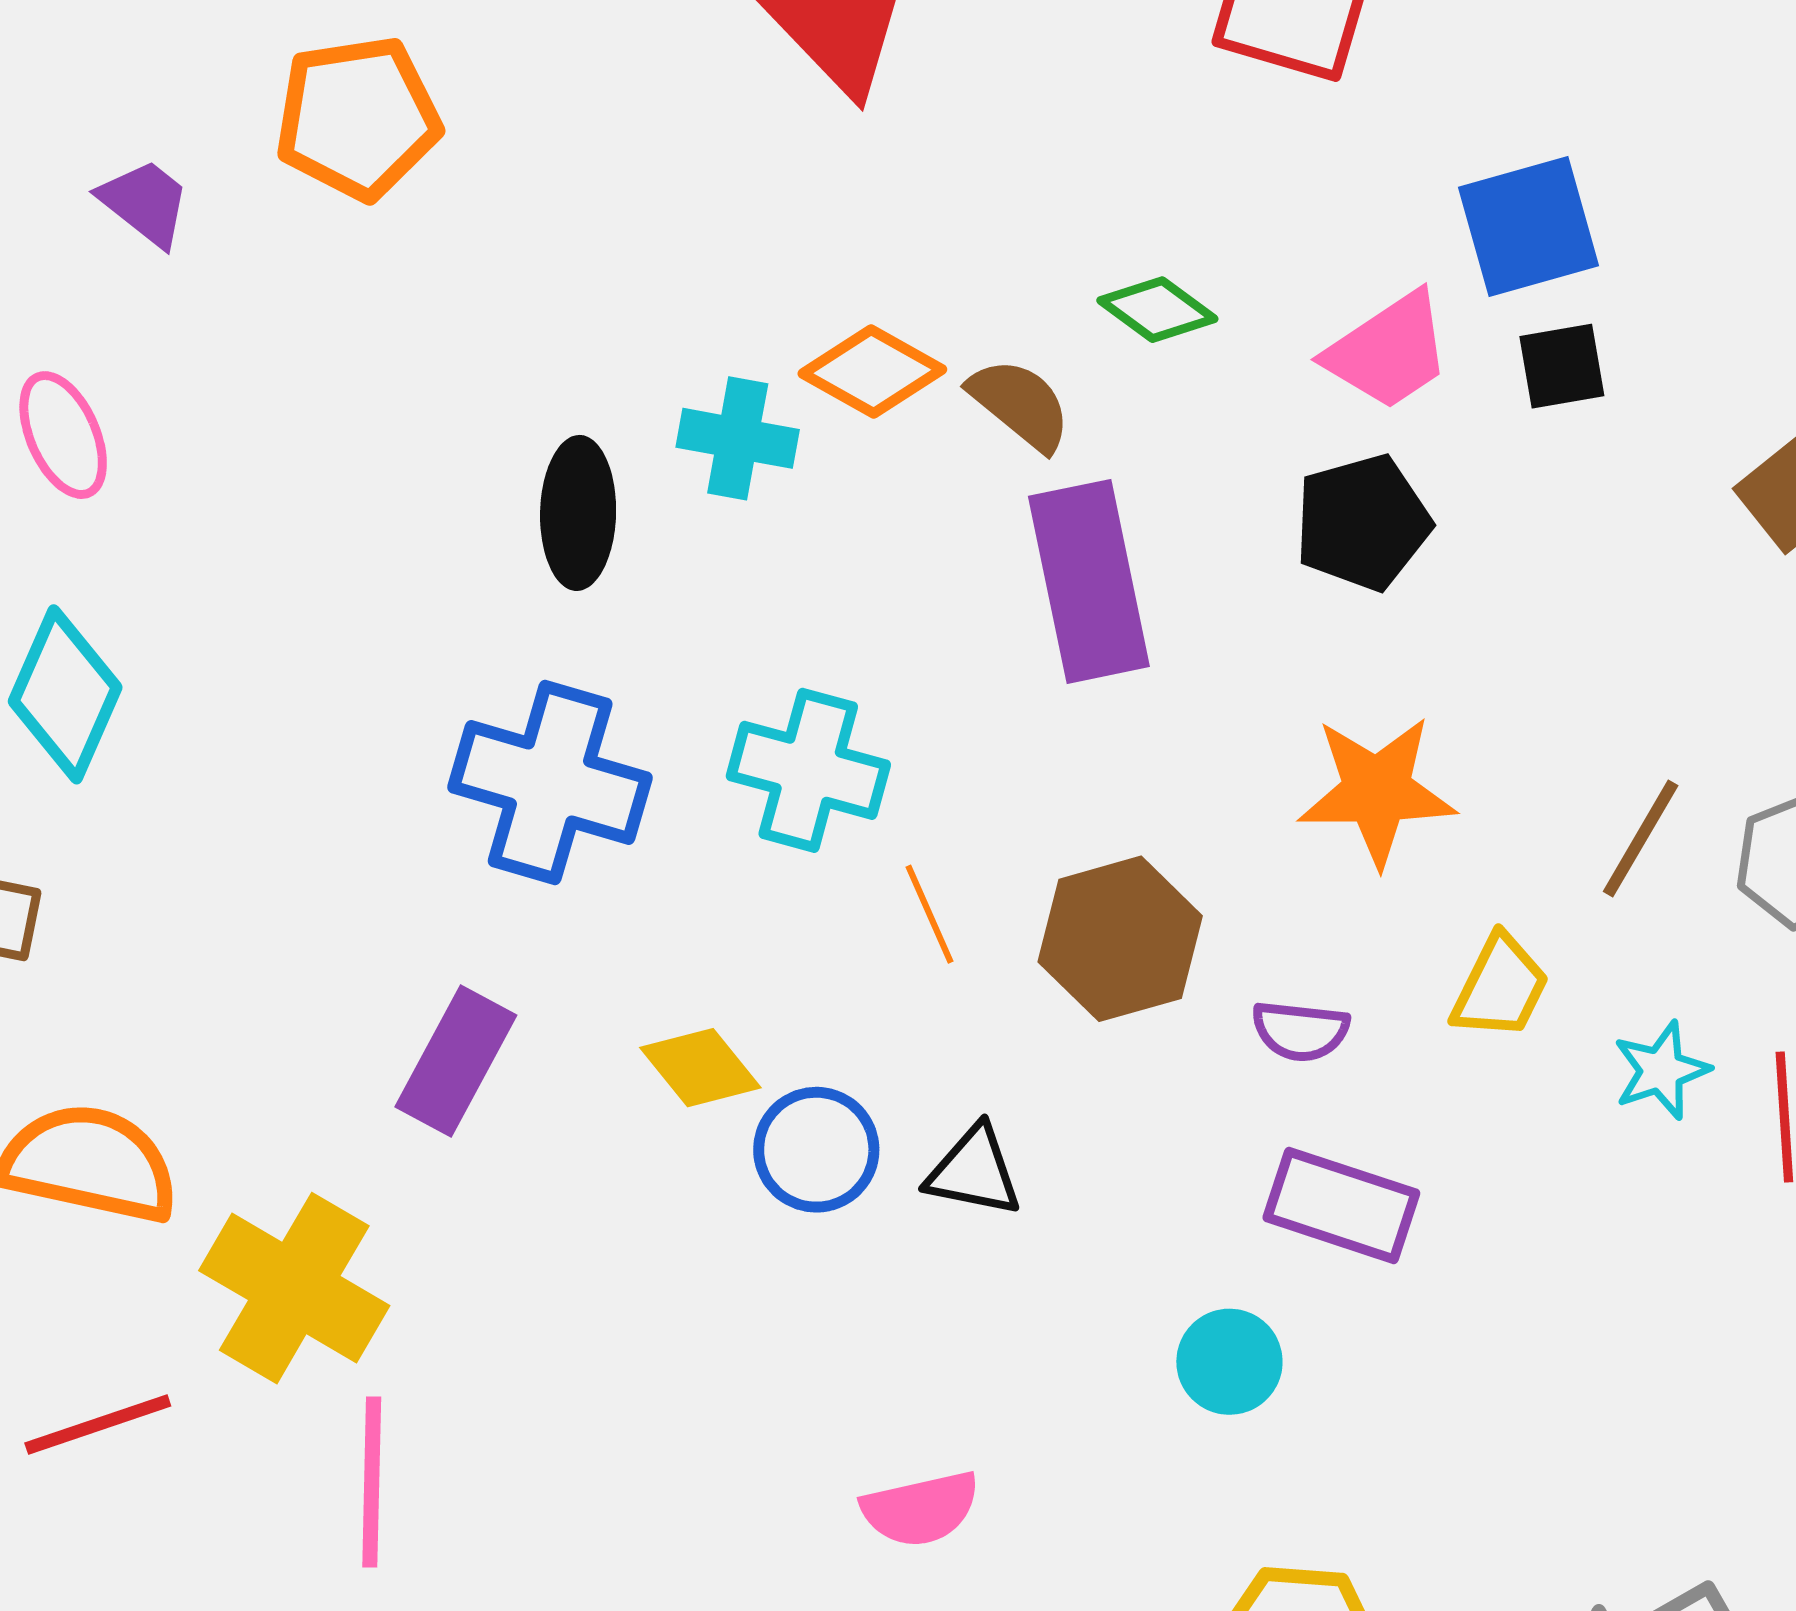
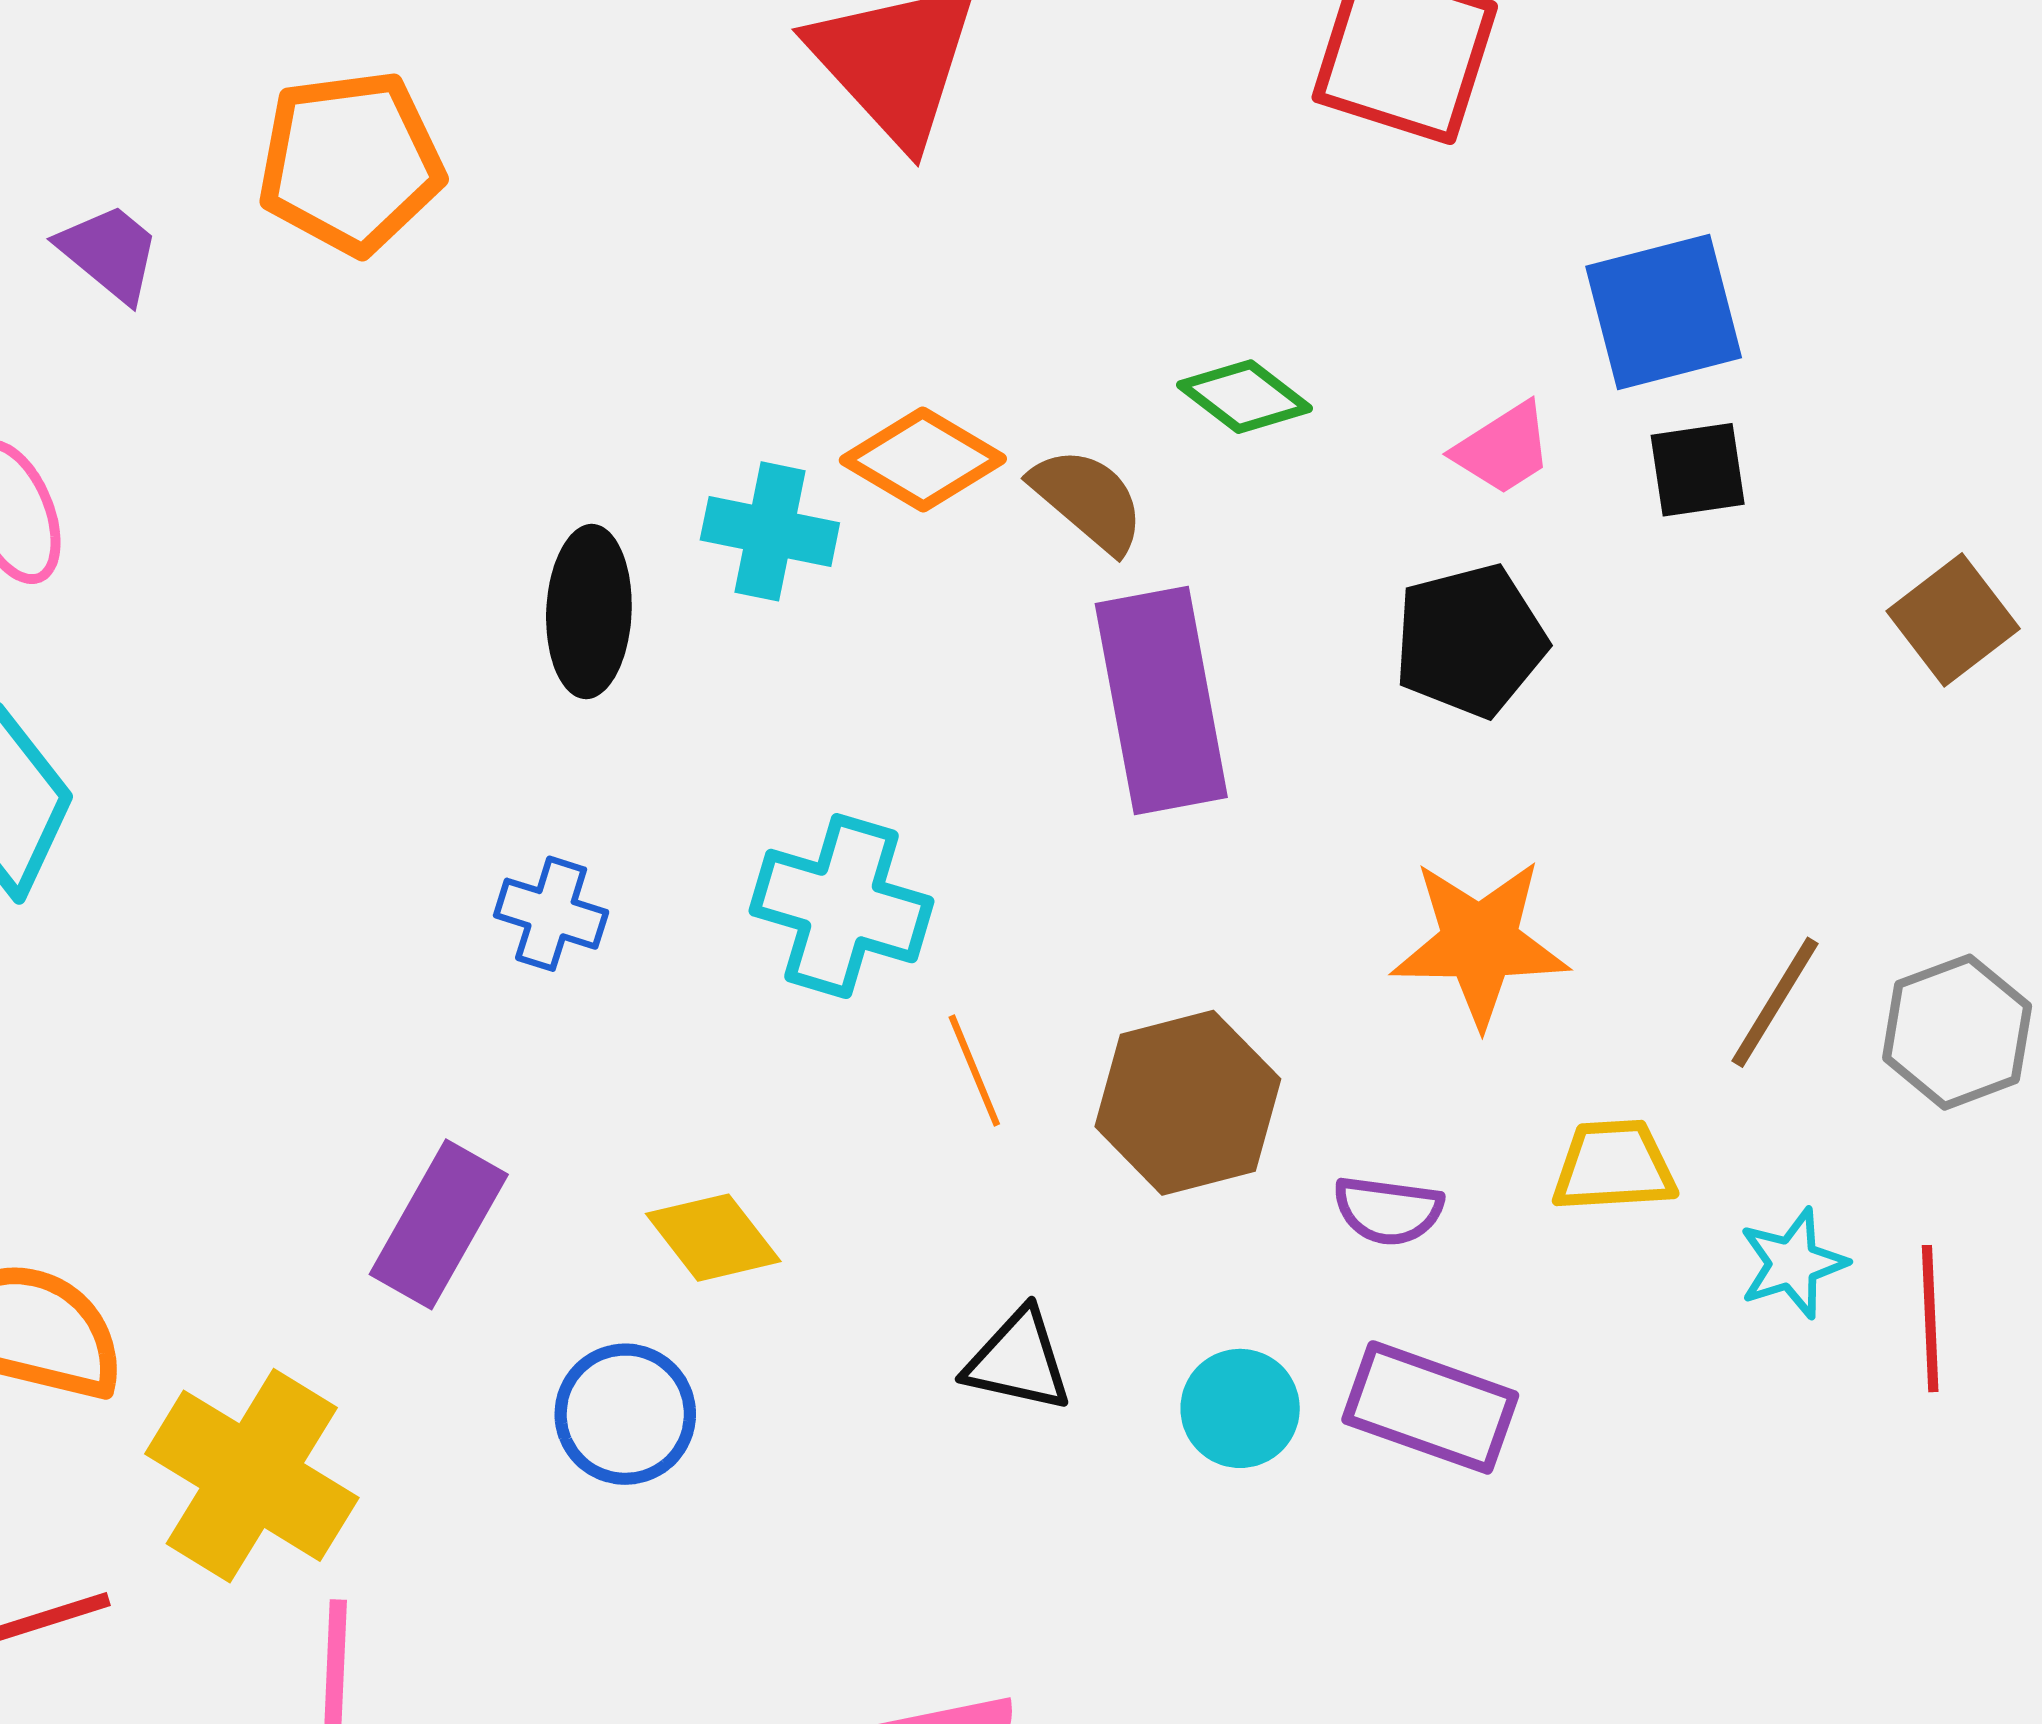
pink trapezoid: (1388, 351) -> (1503, 449), size x0.7
blue cross: (550, 783) -> (551, 914), size x0.5
yellow trapezoid: (1500, 987) -> (1614, 1166), turned -121
blue circle: (816, 1150) -> (625, 1414), moved
cyan circle: (1229, 1362) -> (1240, 1408), moved

